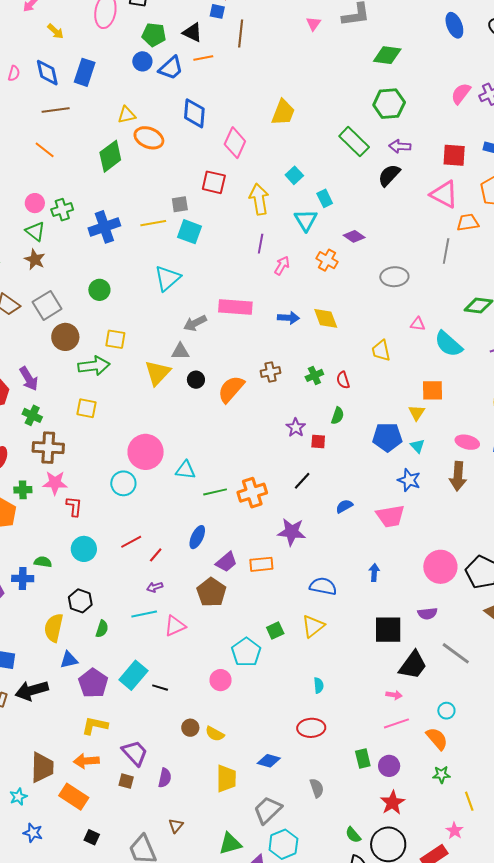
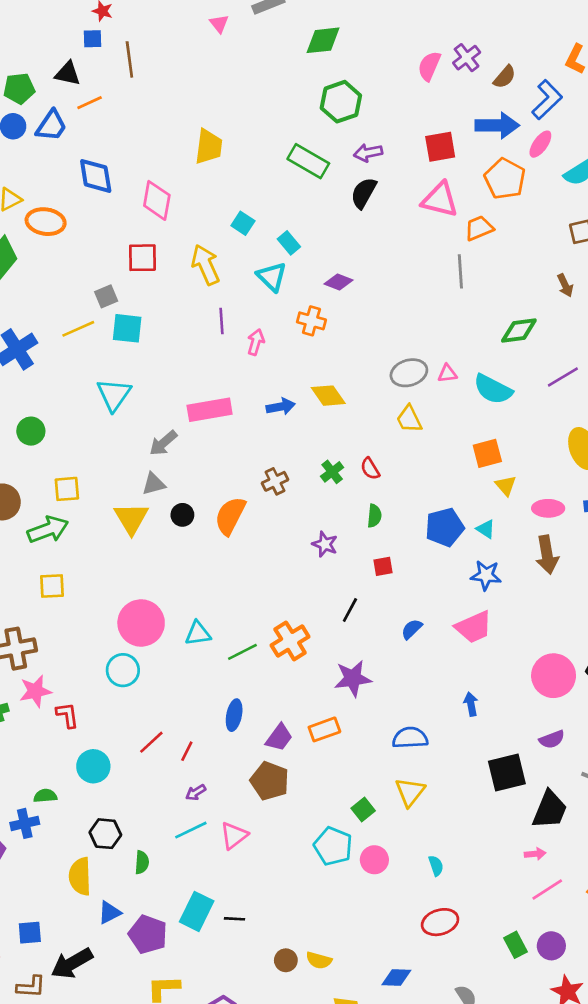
gray ellipse: (394, 277) -> (409, 373), moved
yellow triangle: (417, 413) -> (506, 486), moved
red square: (318, 441) -> (383, 566), moved
pink circle: (221, 680) -> (374, 860), moved

